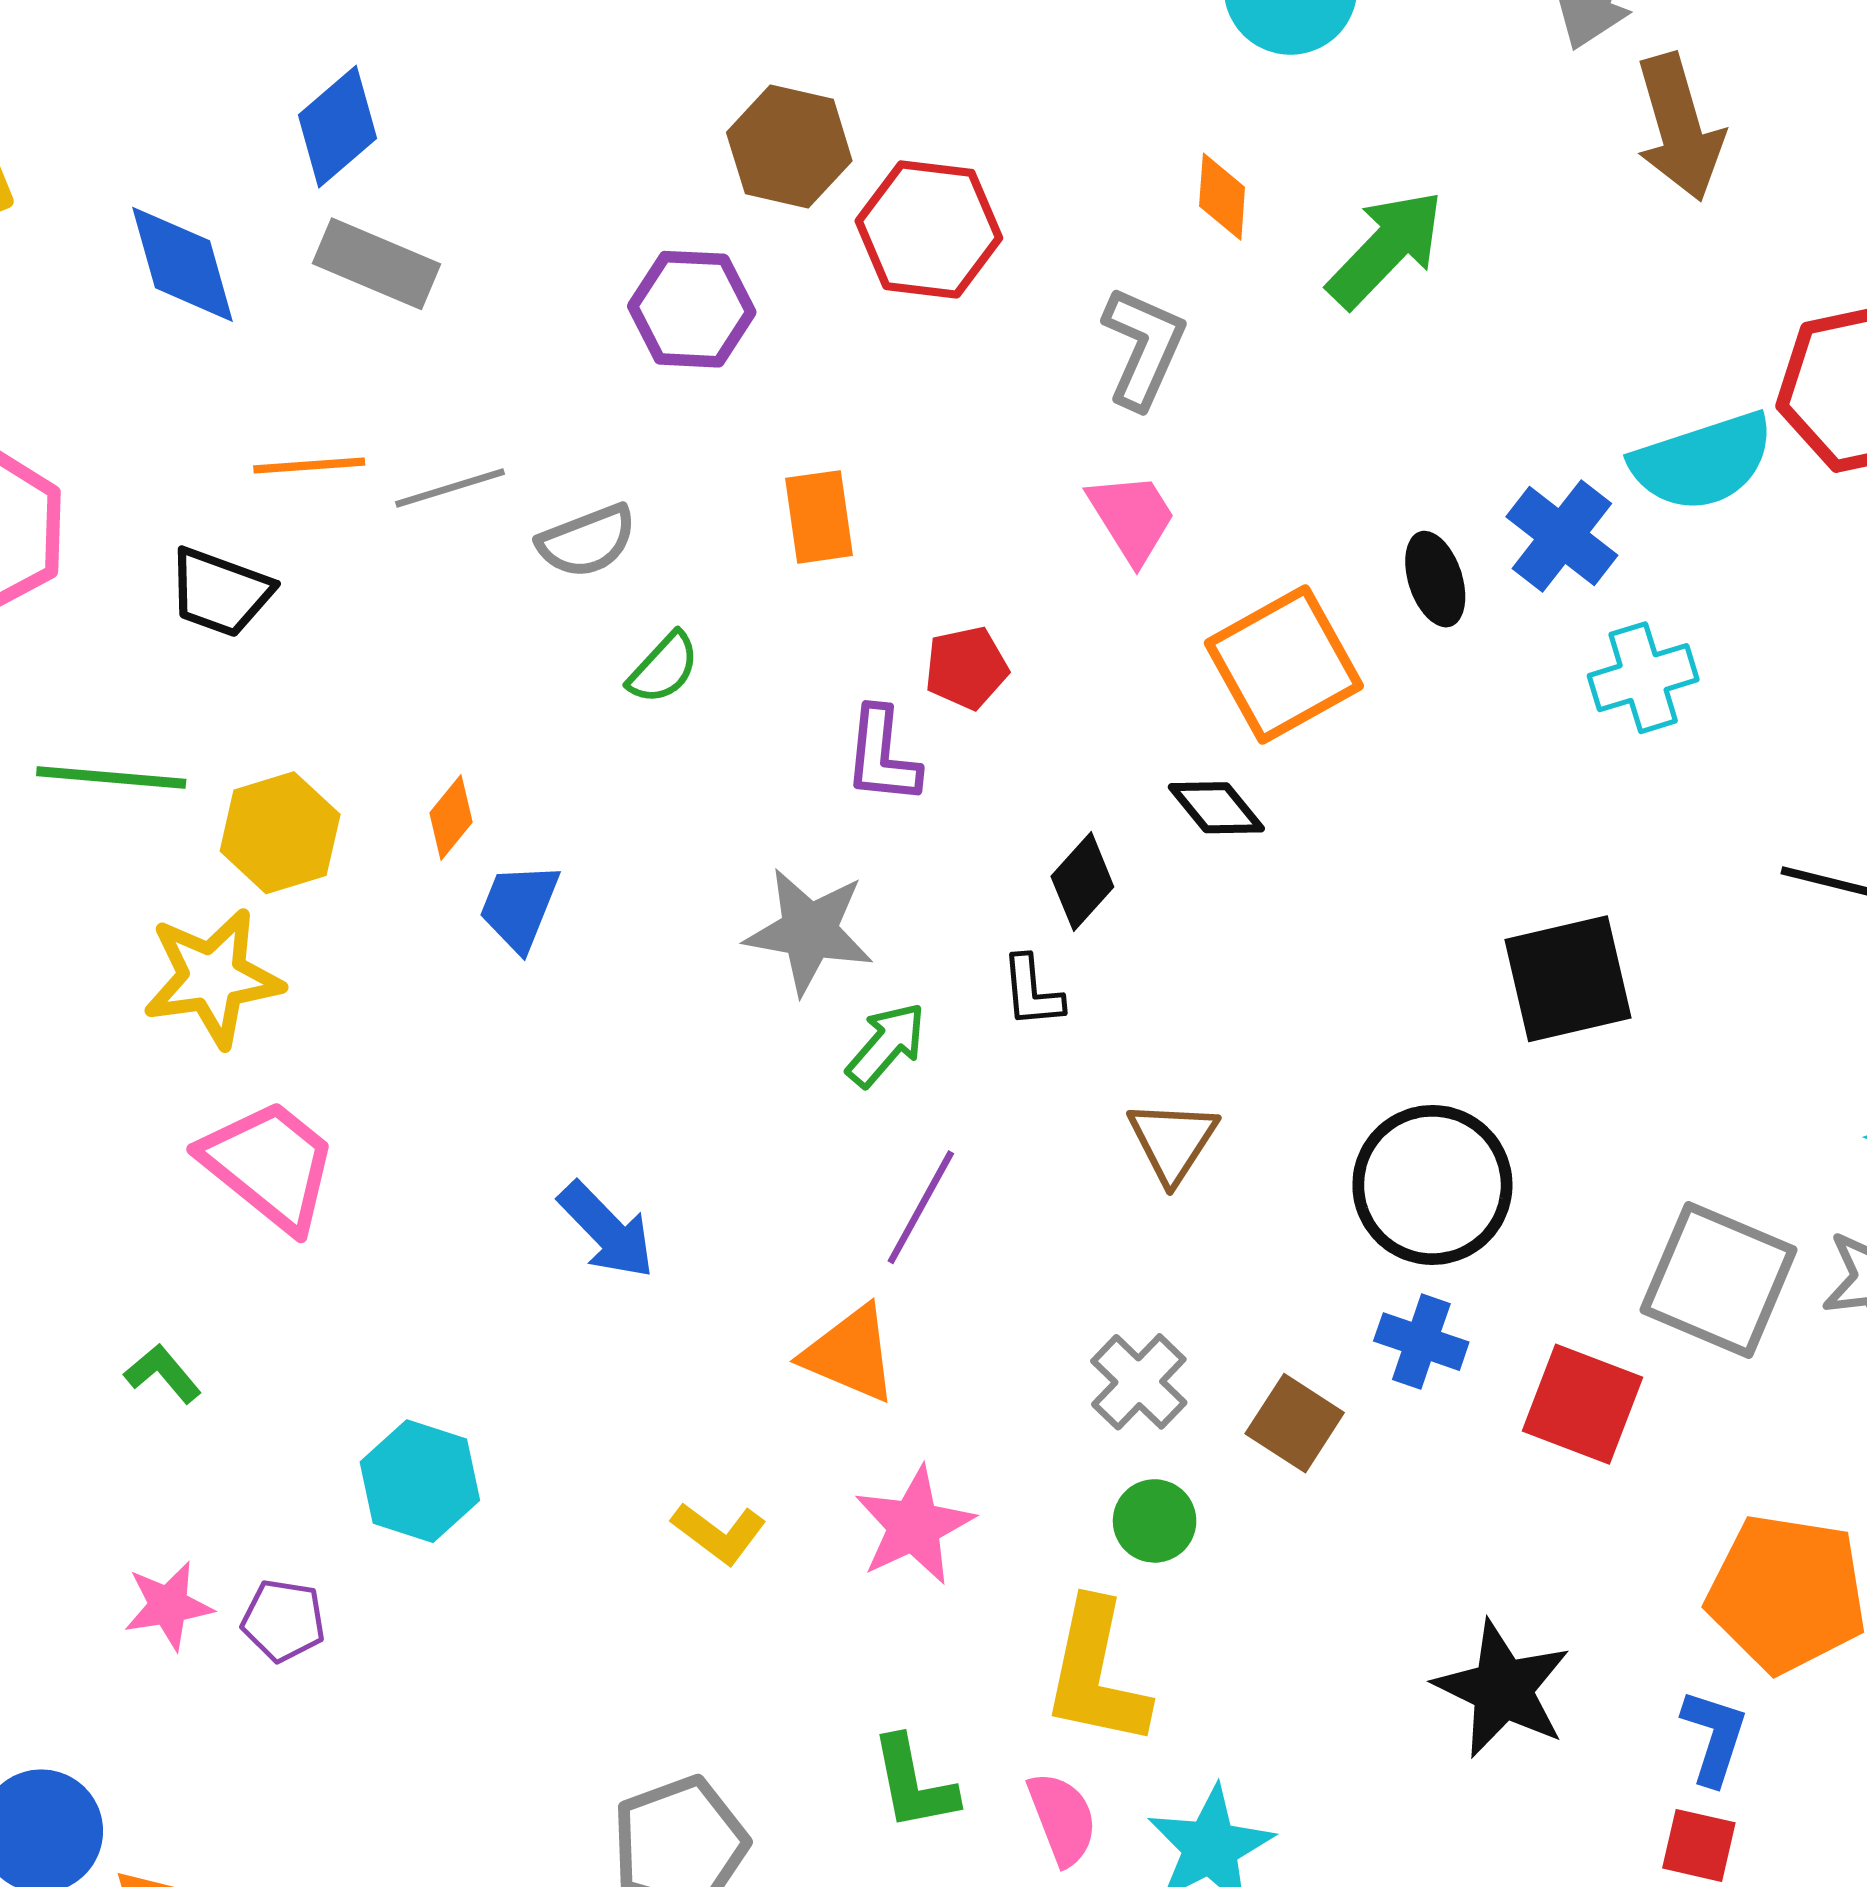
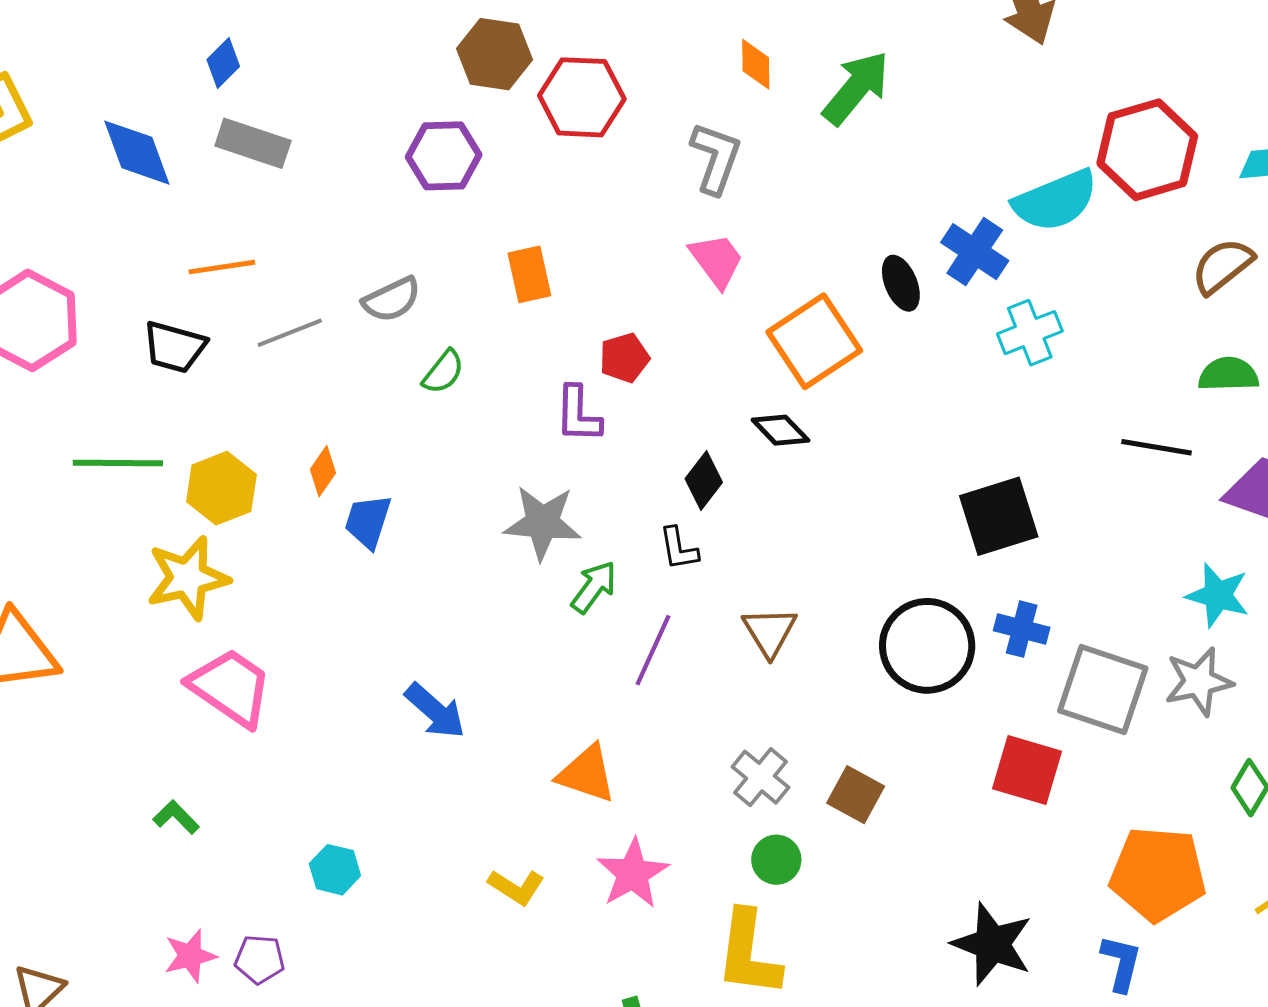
blue diamond: (337, 127) -> (223, 63), size x0.7
gray line: (450, 488) -> (290, 333), moved
purple line: (921, 1207) -> (653, 650), moved
blue cross: (1421, 1342) -> (1022, 629), moved
cyan hexagon: (420, 1481) -> (335, 870), size x0.7

